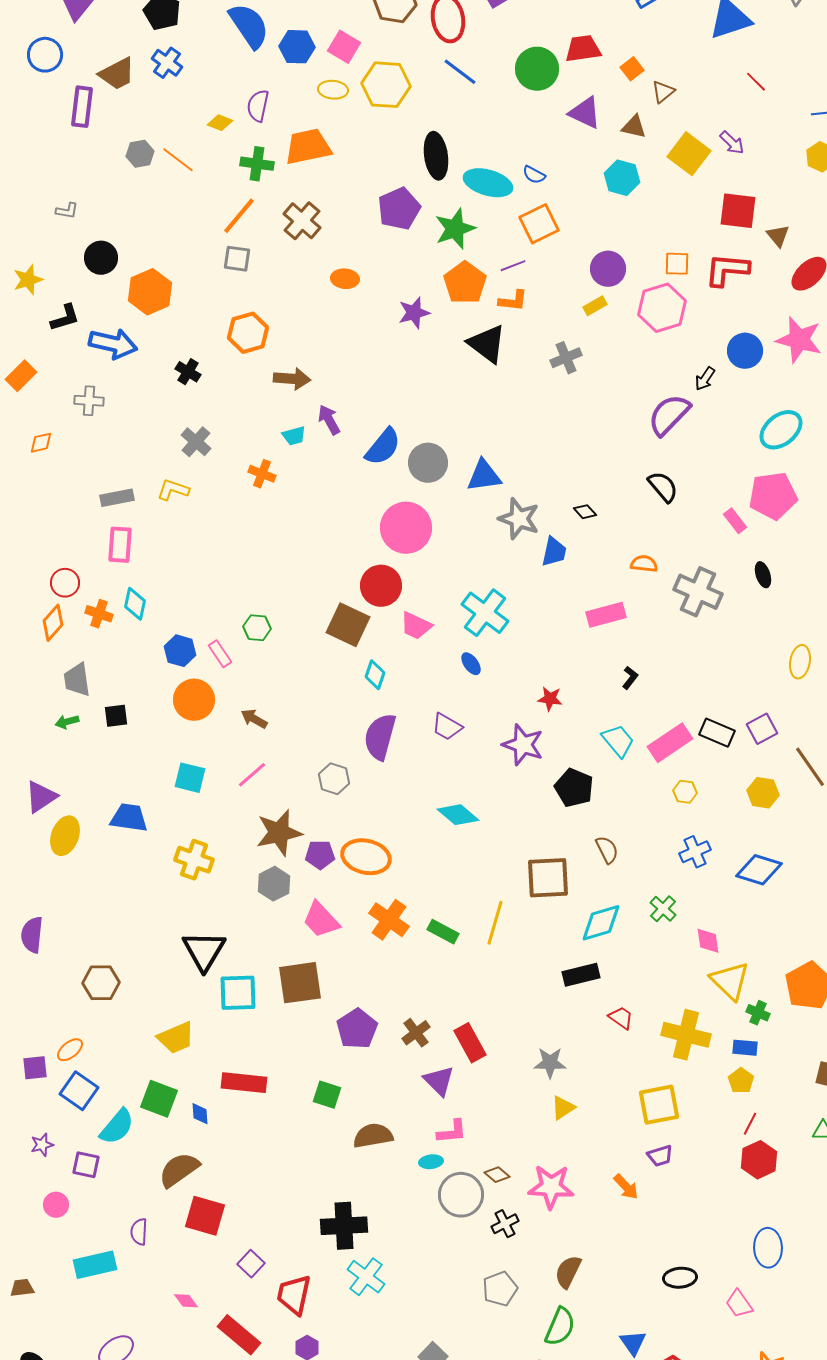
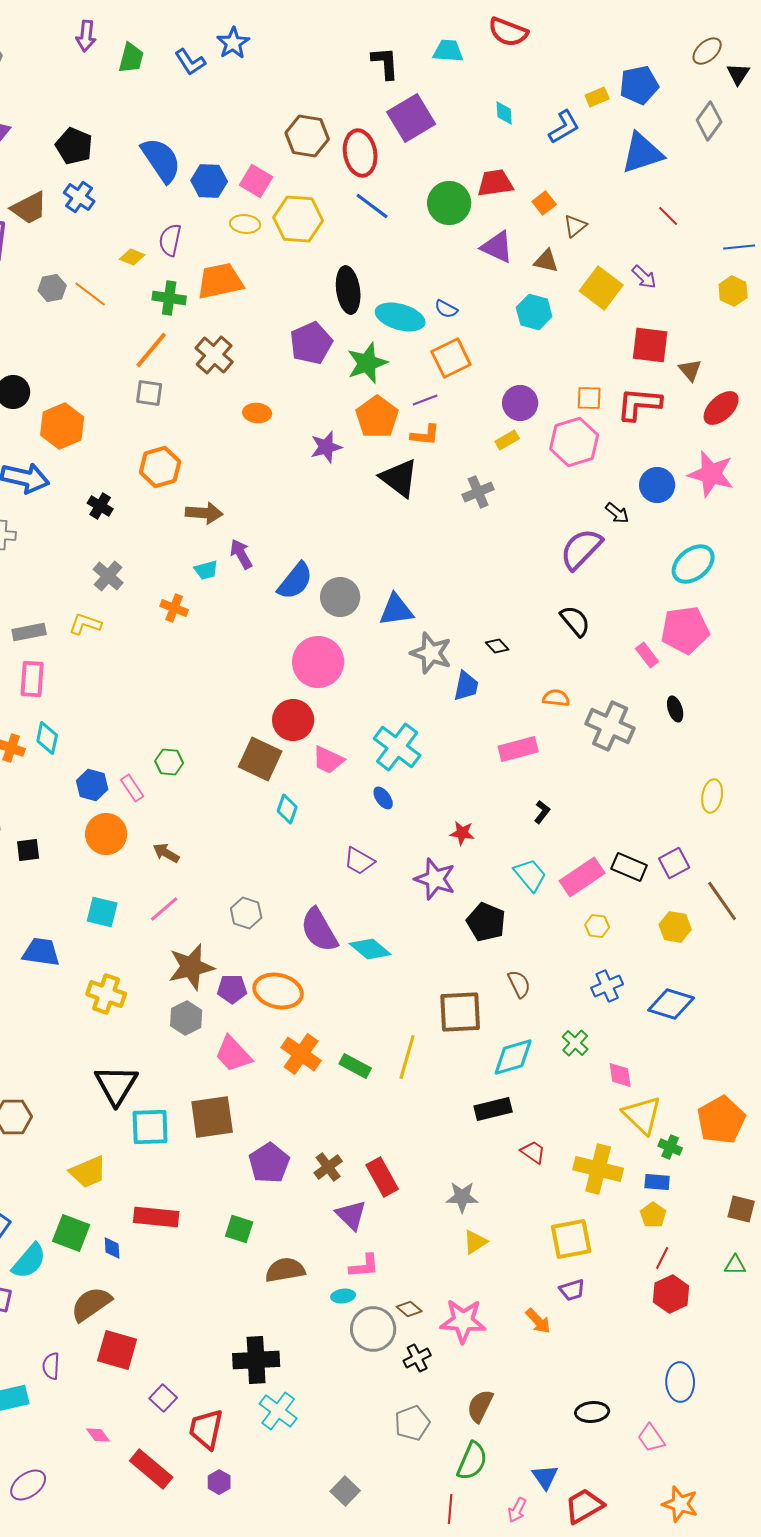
black arrow: (705, 379) -> (617, 513), turned -85
purple semicircle: (380, 737) -> (319, 930), moved, turned -45

